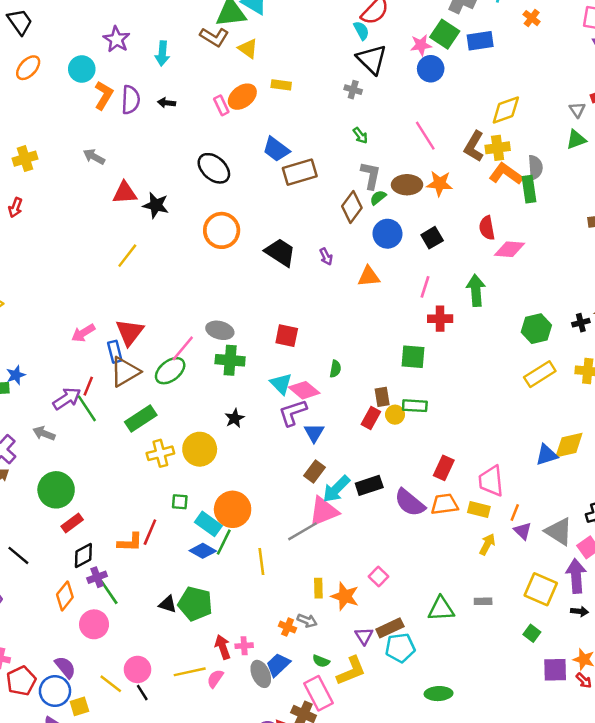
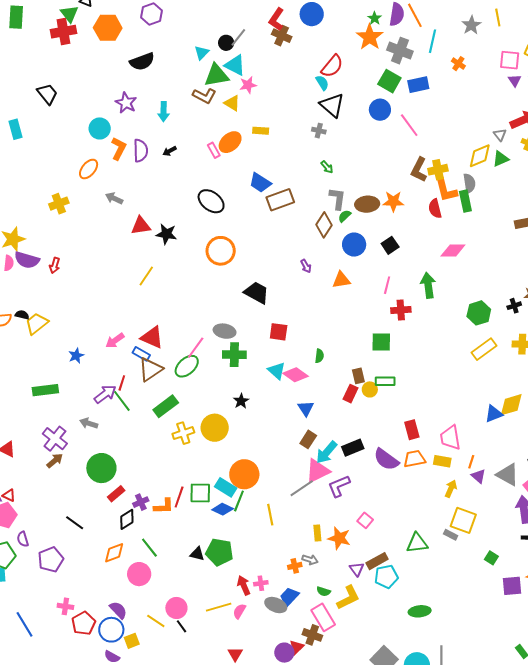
pink star: (421, 45) -> (248, 85), moved
orange ellipse: (28, 68) -> (89, 169), moved
black arrow: (167, 103) -> (170, 151), turned -32
yellow diamond: (506, 110) -> (480, 156), moved
pink line: (425, 136) -> (409, 125), moved
orange L-shape: (506, 174) -> (446, 190), turned -136
red arrow: (15, 207) -> (55, 265), moved
red semicircle: (487, 228) -> (435, 209), moved
black trapezoid: (280, 252) -> (257, 293), moved
red triangle: (130, 332) -> (152, 337), turned -40
blue rectangle: (115, 352) -> (141, 354), turned -42
blue star: (16, 375) -> (76, 356), moved
purple L-shape: (293, 413) -> (339, 486), moved
red rectangle: (444, 468) -> (412, 430), turned -36
green square: (180, 502) -> (200, 493), moved, size x1.6
purple cross: (97, 577) -> (141, 502), moved
yellow square: (541, 589) -> (463, 520), moved
orange diamond: (65, 596) -> (114, 553), turned 35
gray rectangle: (483, 601) -> (451, 535), turned 32
orange cross: (288, 627) -> (295, 566), turned -32
gray ellipse: (261, 674) -> (276, 605), turned -40

